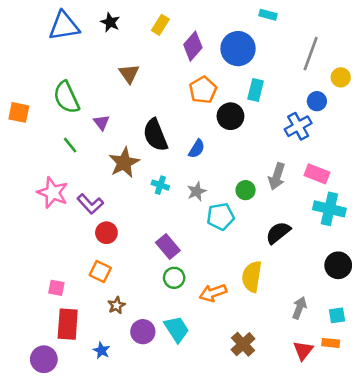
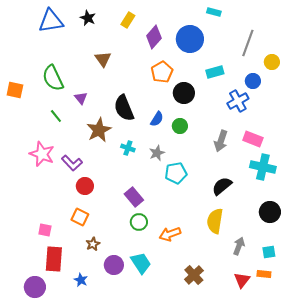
cyan rectangle: (256, 90) -> (215, 72), moved, turned 60
green circle: (246, 190) -> (180, 126), moved
yellow semicircle: (252, 277) -> (215, 221), moved

